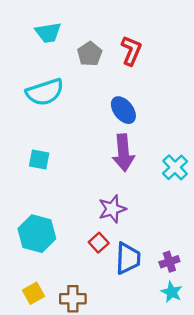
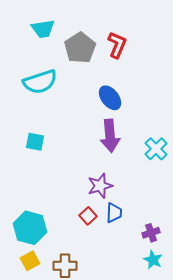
gray pentagon: (90, 54) -> (80, 48), size x1.4
cyan hexagon: (37, 234) -> (30, 228), moved
blue trapezoid: (128, 258) -> (114, 213), moved, size x0.7

